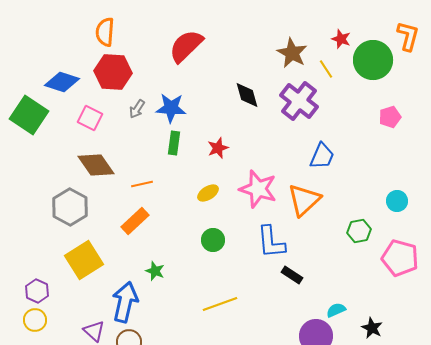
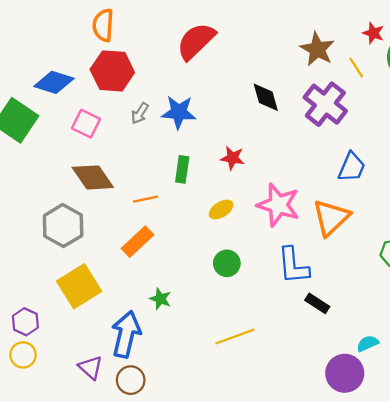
green rectangle: (174, 143) -> (182, 169), moved
red star: (218, 148) -> (233, 158), turned 30

